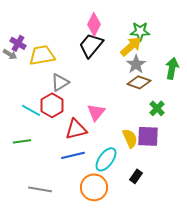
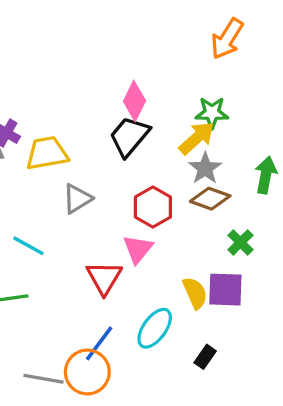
red hexagon: (52, 105) -> (153, 207), moved
red triangle: (76, 129) -> (104, 278), turned -45
blue line: (73, 155) -> (99, 343), moved, turned -40
orange circle: (94, 187) -> (87, 372), moved

